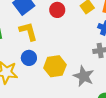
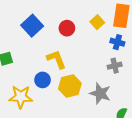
yellow L-shape: (28, 31) -> (56, 59), moved

